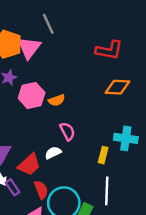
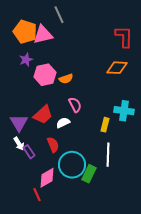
pink triangle: (29, 48) -> (43, 35), turned 40
red L-shape: (109, 50) -> (124, 37), moved, turned -100
red trapezoid: (29, 165) -> (43, 115), moved
red semicircle: (41, 190) -> (53, 145), moved

